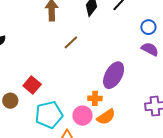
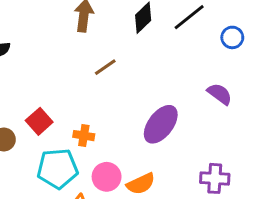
blue circle: (148, 27) -> (232, 37), moved
orange cross: (95, 98) -> (84, 136), moved

